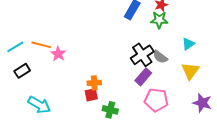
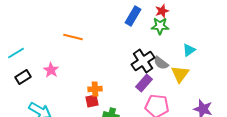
orange line: (41, 45) -> (73, 37), moved
pink star: (58, 54) -> (51, 70), moved
yellow triangle: (190, 71) -> (180, 74), moved

